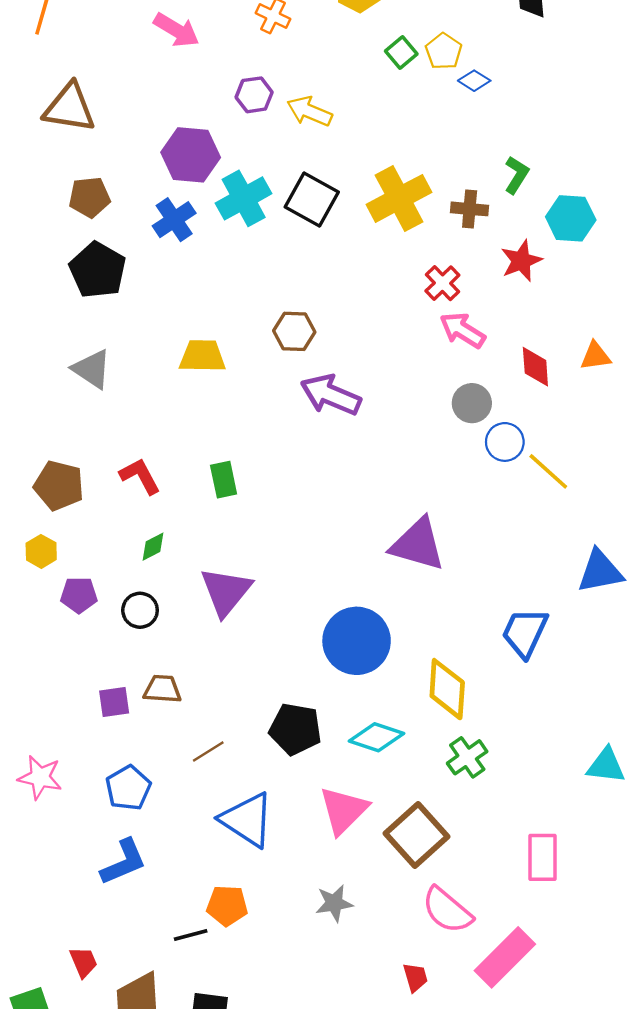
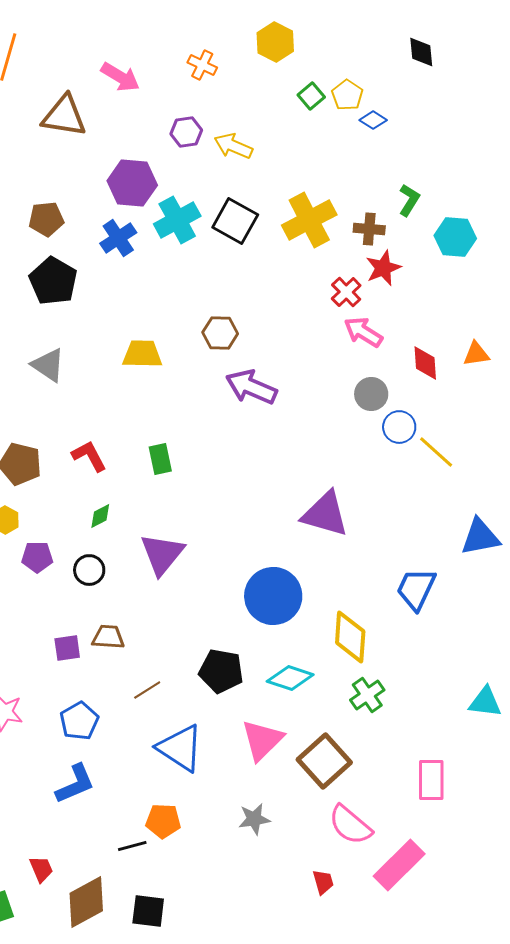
brown triangle: (69, 108) -> (64, 116), moved
red star: (521, 261) -> (383, 268), moved

